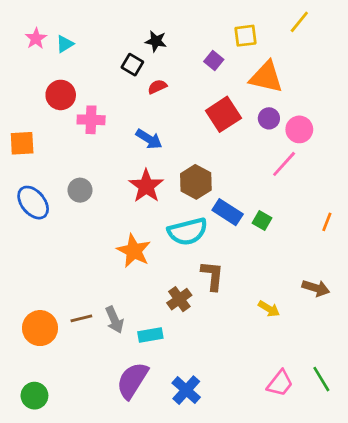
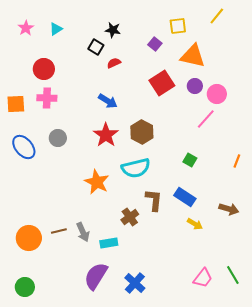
cyan triangle: (65, 44) -> (56, 29), moved
pink cross: (91, 120) -> (47, 98), moved
blue rectangle: (228, 212) -> (185, 197), moved

